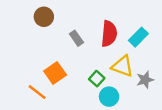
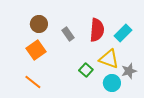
brown circle: (44, 17) -> (39, 24), moved
orange square: (55, 73) -> (36, 50), moved
cyan circle: (109, 97) -> (112, 83), moved

